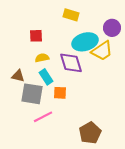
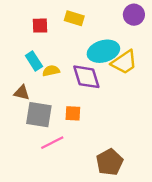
yellow rectangle: (71, 15) -> (74, 18), moved
purple circle: (112, 28) -> (134, 15), moved
red square: (36, 36) -> (40, 26), moved
cyan rectangle: (46, 77) -> (34, 61), moved

